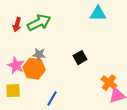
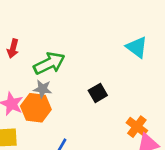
cyan triangle: (98, 14) -> (137, 47), moved, turned 36
green arrow: (39, 23) -> (49, 63), moved

